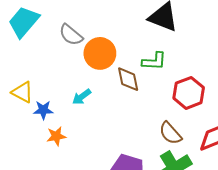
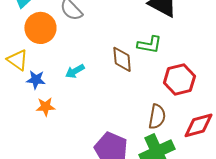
orange circle: (100, 53) -> (40, 28), moved
brown semicircle: (170, 133) -> (157, 117), turned -135

